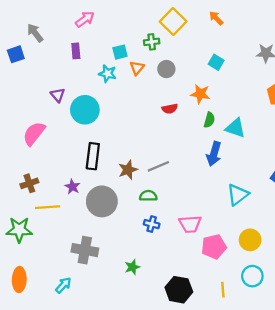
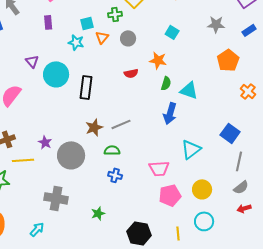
black rectangle: (93, 156) -> (86, 87), moved
pink trapezoid: (190, 224) -> (159, 168), moved

